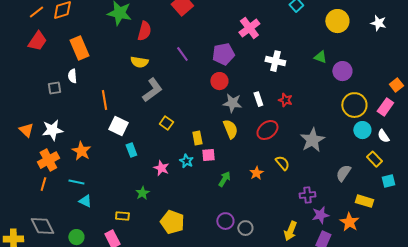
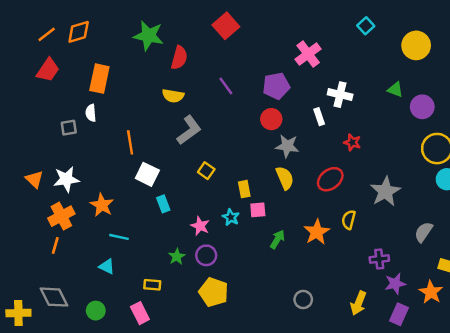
orange rectangle: (79, 48) -> (99, 79), turned 35
white rectangle: (258, 99) -> (319, 117), moved
yellow semicircle: (282, 163) -> (349, 220), turned -126
orange star: (256, 173) -> (317, 232), size x1.5
cyan line: (76, 182) -> (119, 237), moved
purple circle: (225, 221) -> (206, 255), moved

